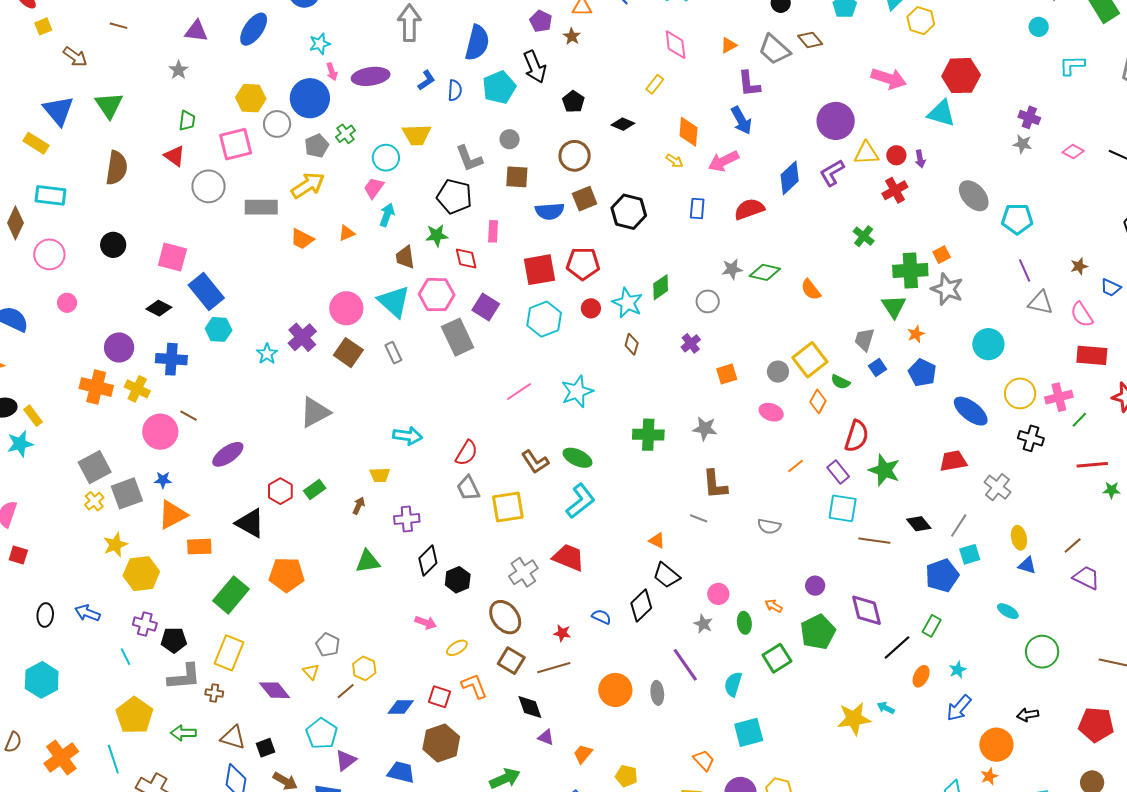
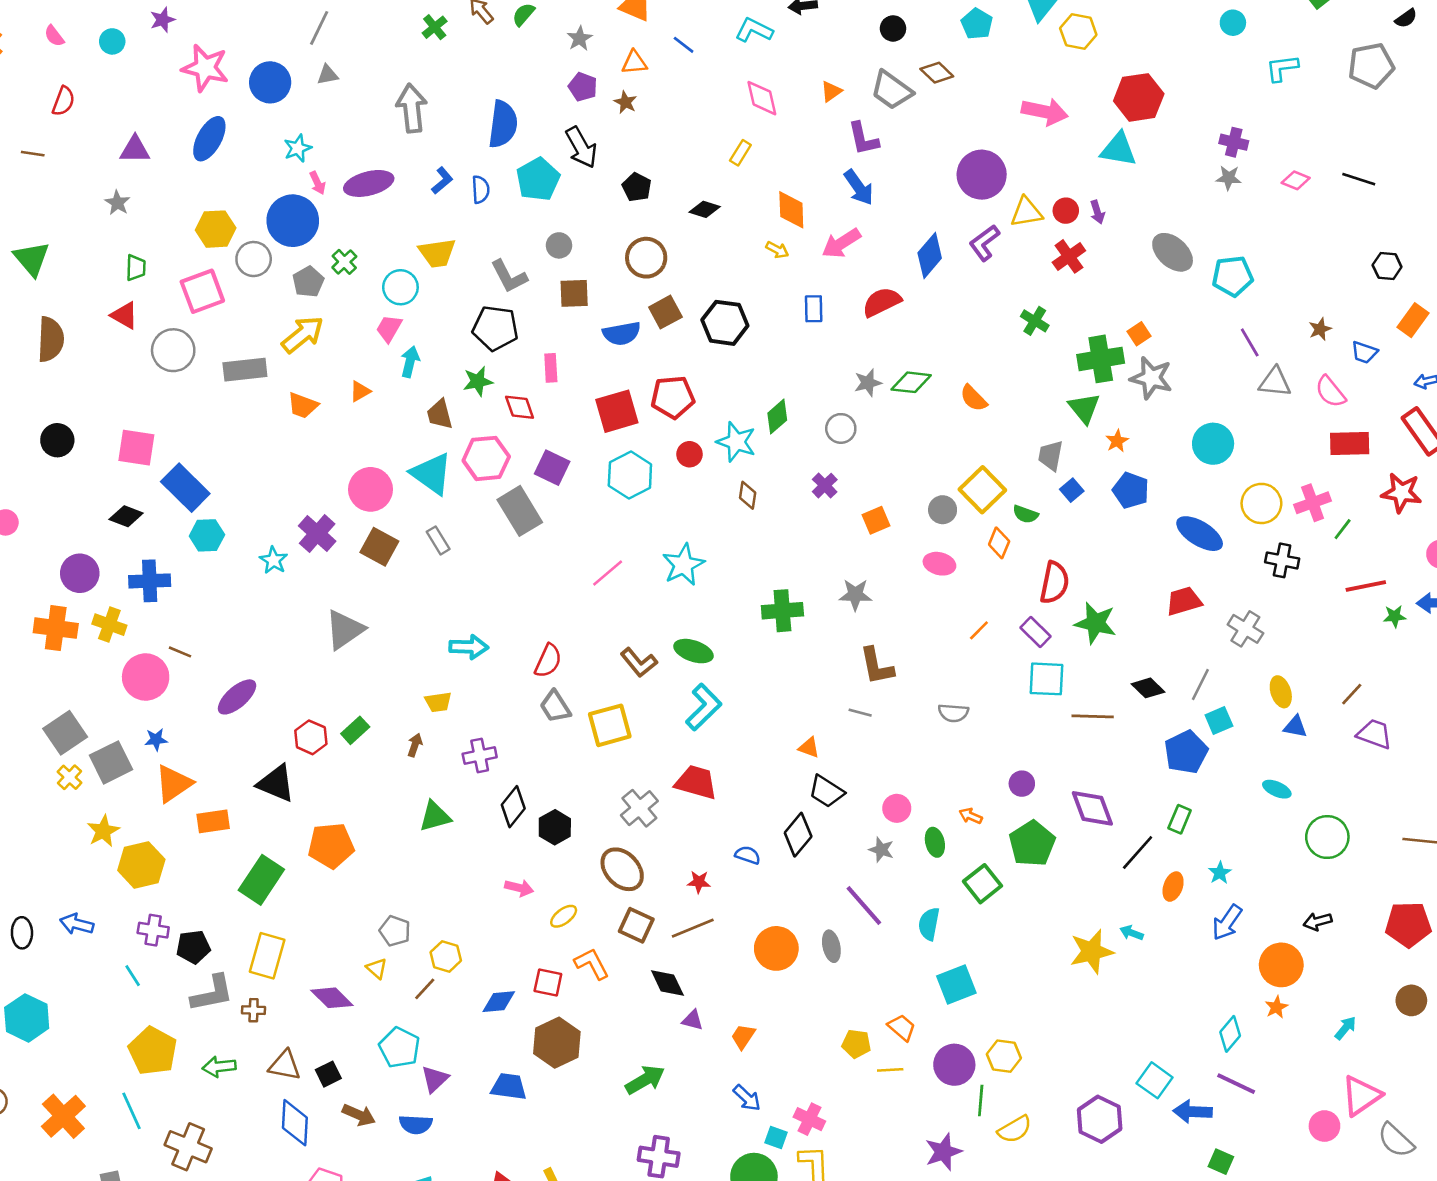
yellow pentagon: (626, 776) -> (856, 1044), moved

